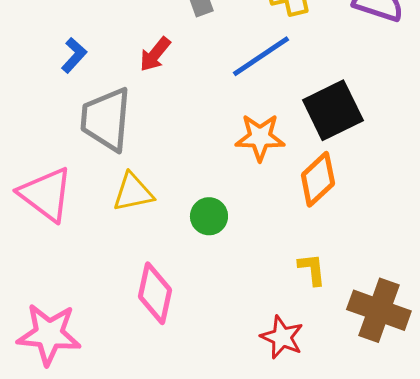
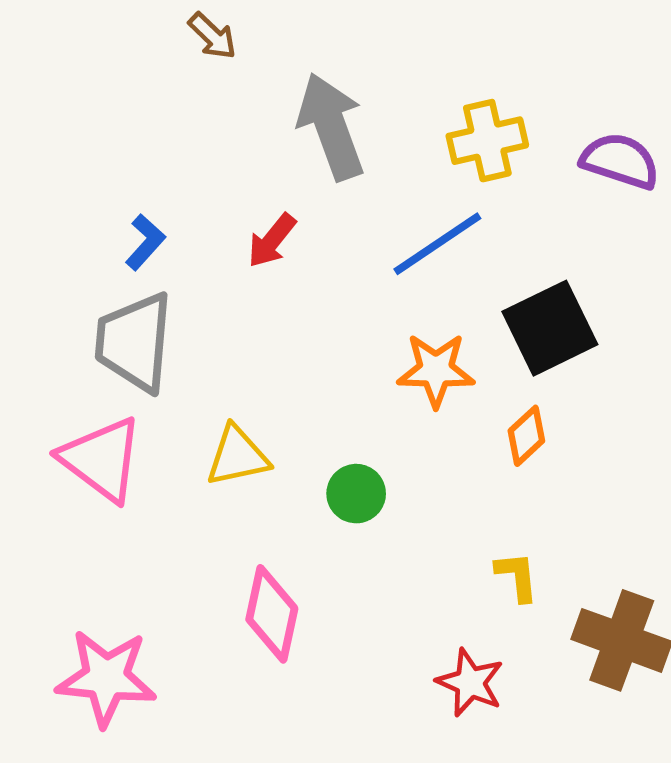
gray trapezoid: (106, 119) -> (134, 342), moved
orange diamond: (318, 179) -> (526, 436), size x0.7

